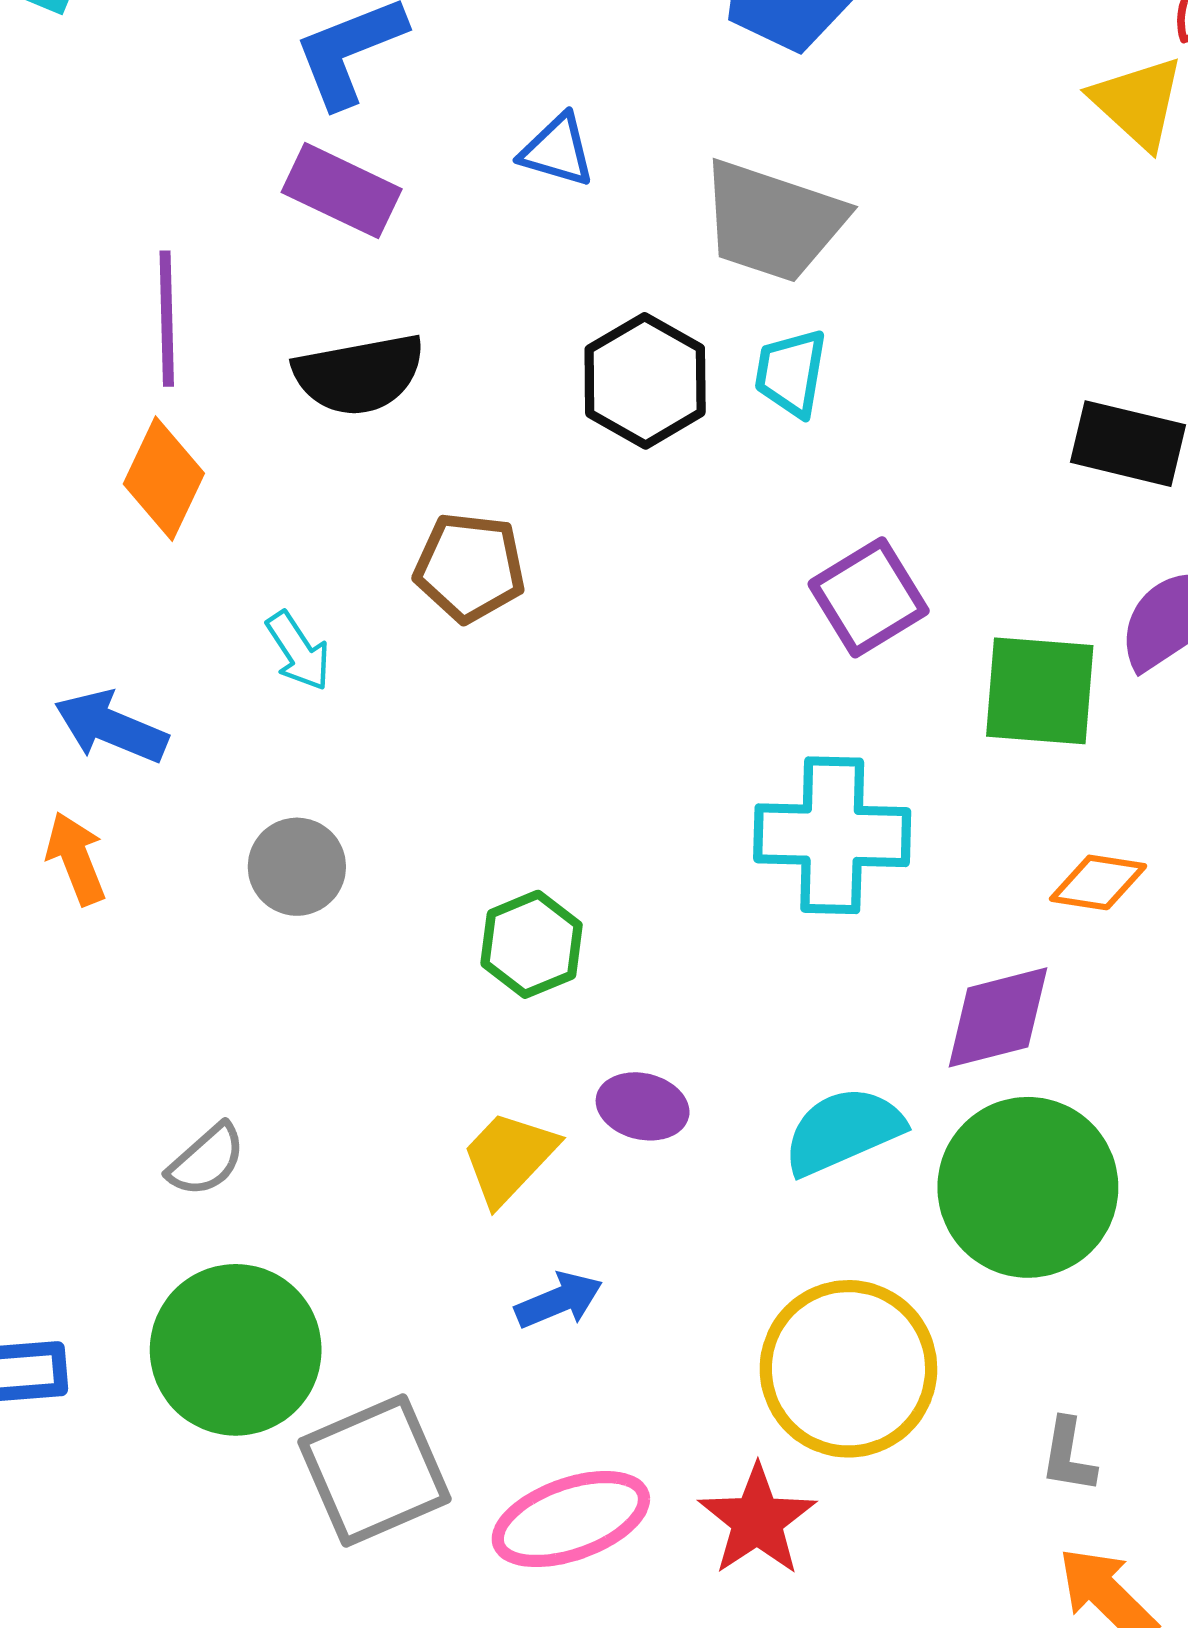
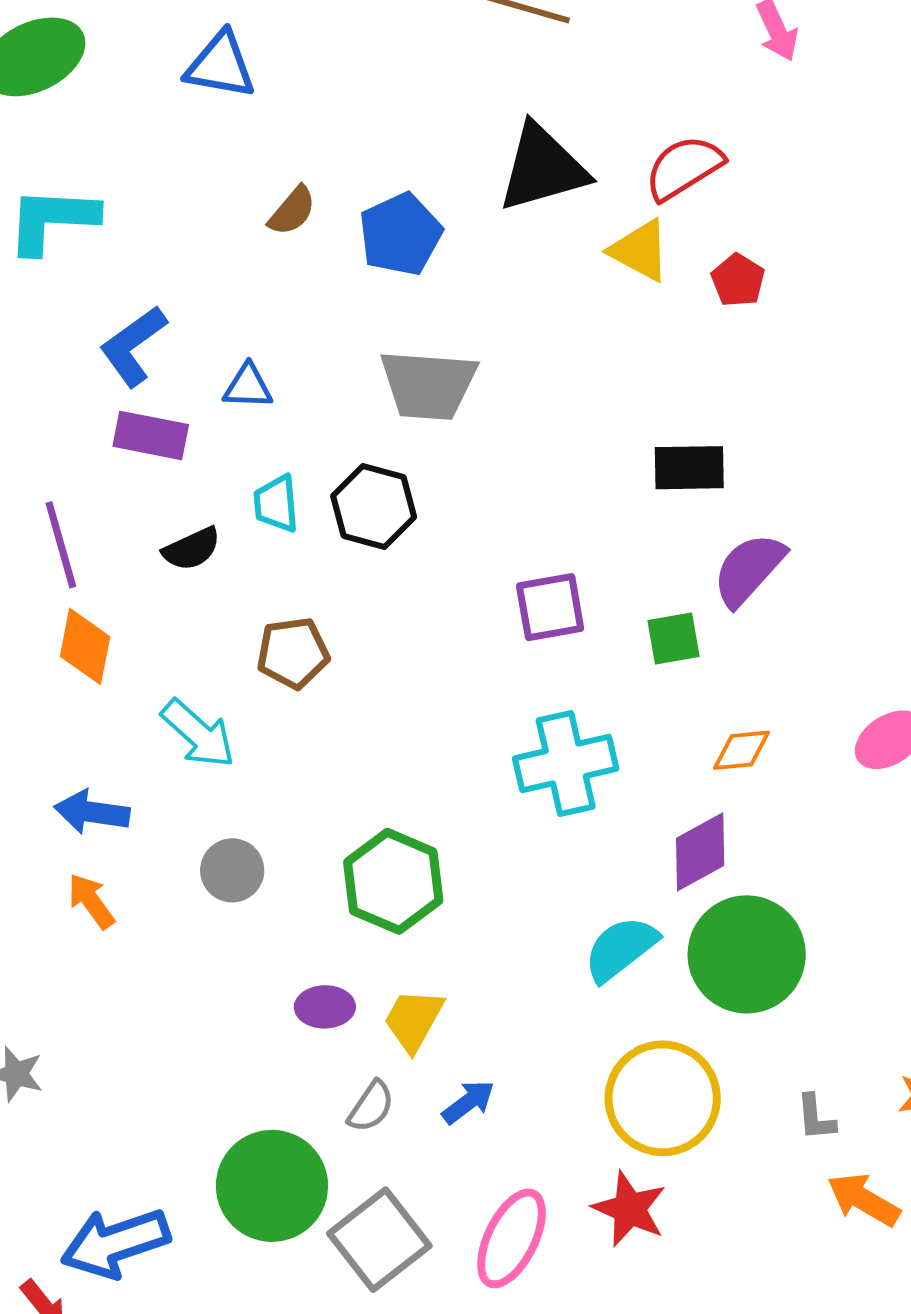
blue triangle: (557, 150) -> (248, 387), moved
cyan trapezoid: (791, 373) -> (276, 504), moved
black semicircle: (359, 374) -> (192, 549), size x0.7
purple square: (869, 597) -> (550, 607), turned 36
cyan arrow: (298, 651) -> (198, 734), size x1.5
green square: (1040, 691) -> (674, 638), size x0.7
green hexagon: (532, 944) -> (393, 881), size x1.5
purple ellipse: (643, 1106) -> (325, 1007), moved
gray semicircle: (206, 1160) -> (371, 1107), moved
pink ellipse: (571, 1519) -> (511, 1238), turned -30

